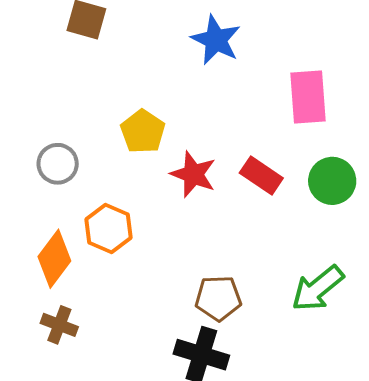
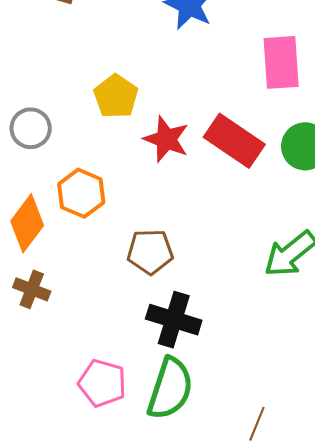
red rectangle: (261, 176) -> (234, 141), size x1.4
brown pentagon: (218, 298) -> (150, 252), moved

